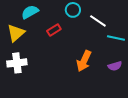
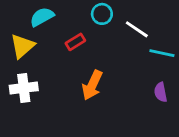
orange arrow: (84, 61) -> (92, 85), moved
purple semicircle: (115, 66) -> (161, 92), turned 96

